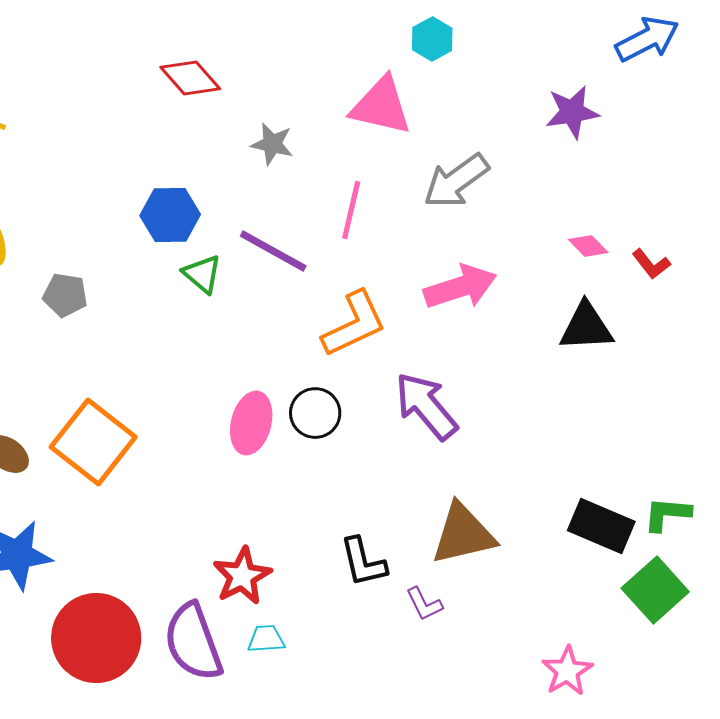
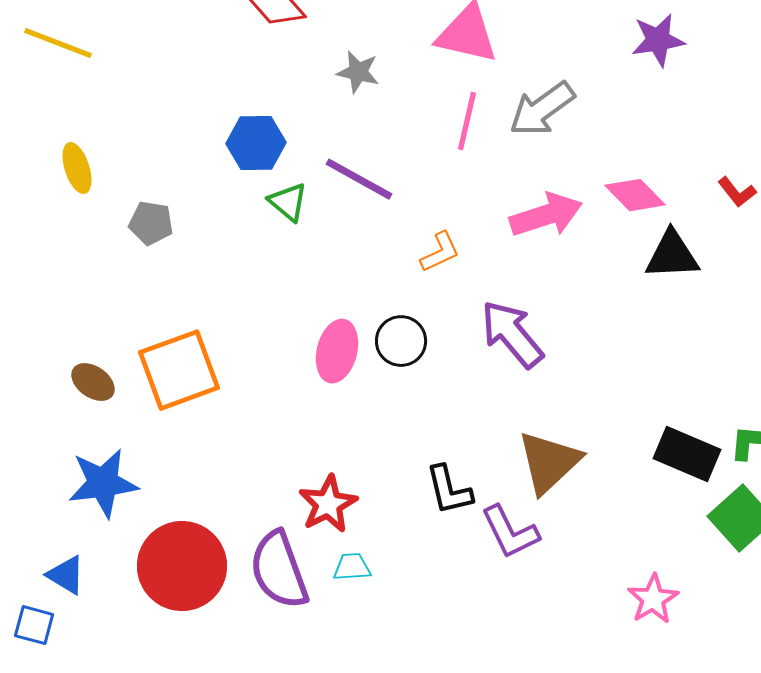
pink line: (351, 210) -> (467, 121), moved
pink diamond: (588, 246) -> (635, 195), moved, size x1.5
orange L-shape: (354, 324) -> (440, 252), size x0.6
orange square: (93, 442) -> (179, 370), turned 32
brown triangle: (463, 534) -> (549, 462), turned -30
purple L-shape: (424, 604) -> (510, 532), size x1.6

